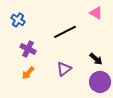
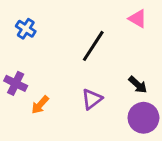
black line: (65, 32) -> (93, 46), turned -30
purple cross: (28, 49) -> (16, 83), moved

